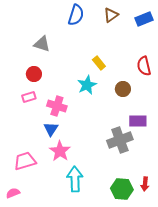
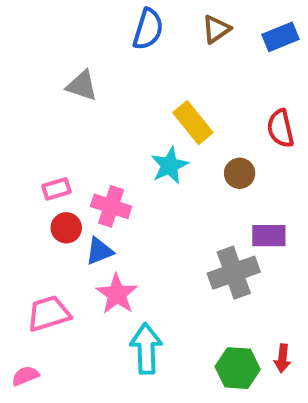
yellow rectangle: (99, 63) -> (193, 123), size x1.5
red circle: (34, 74) -> (66, 228), moved
blue triangle: (51, 129) -> (99, 251), turned 35

